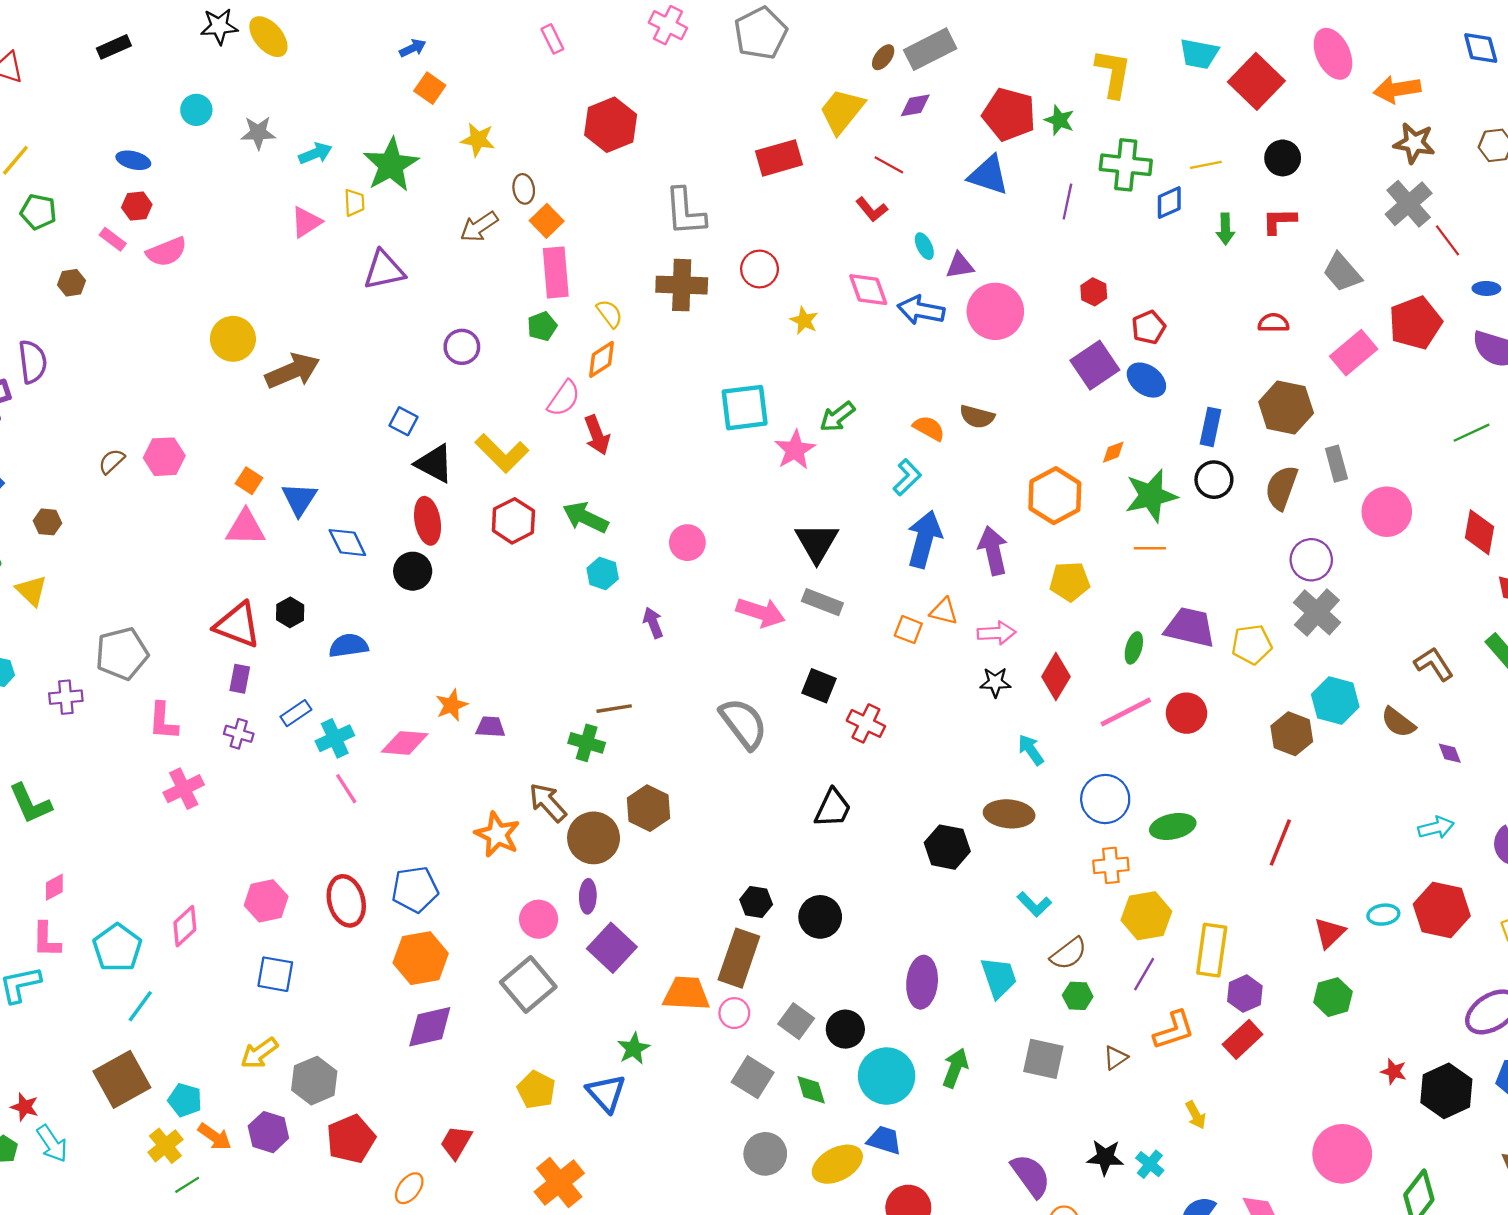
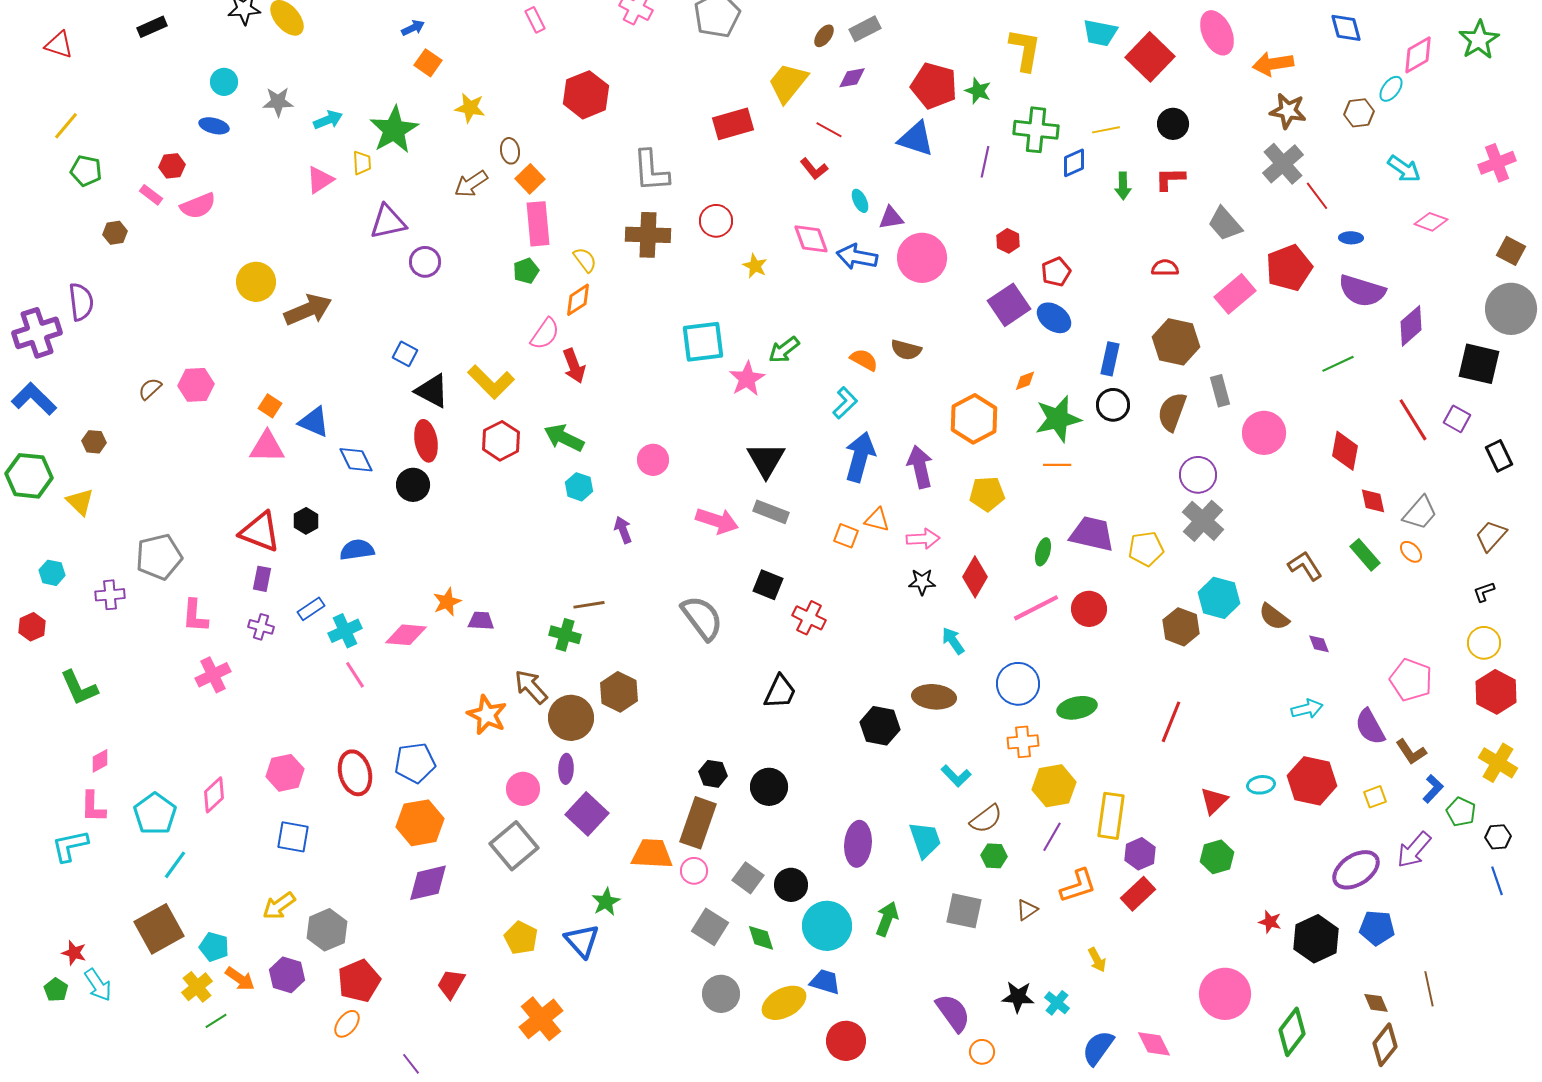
gray rectangle: (930, 49) -> (865, 29), size x0.7
blue ellipse: (133, 160) -> (214, 126), moved
purple circle: (462, 347) -> (425, 262), moved
blue triangle: (299, 499) -> (314, 422), turned -40
orange ellipse: (409, 1188) -> (347, 1024), moved

